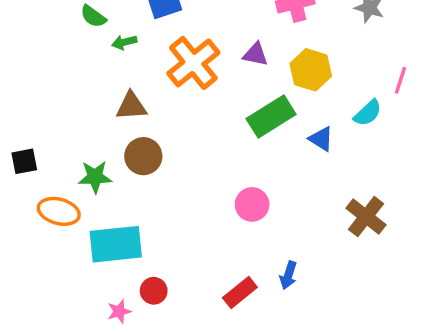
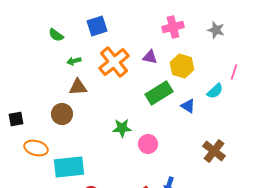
green arrow: (124, 42) -> (74, 61), moved
brown circle: (143, 156) -> (62, 114), moved
green star: (95, 177) -> (122, 128), moved

